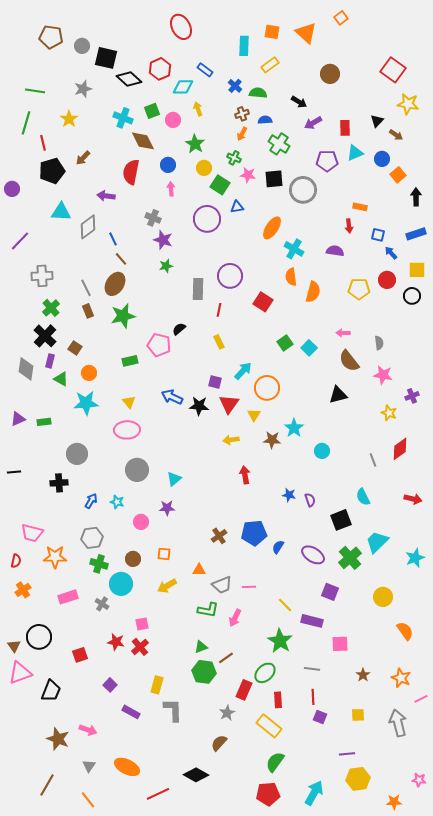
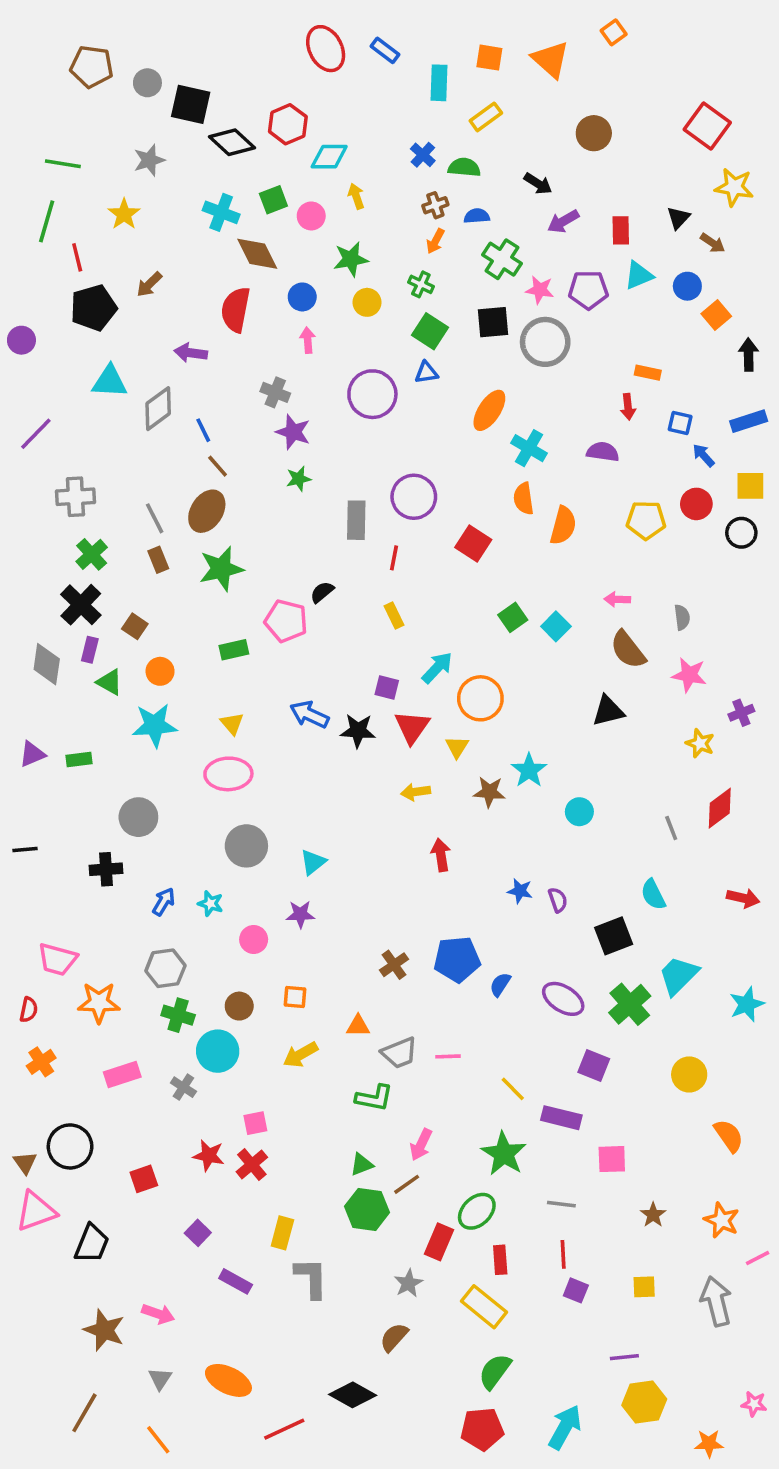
blue rectangle: (205, 70) -> (385, 50), moved
green star: (195, 144) -> (351, 259), turned 30
pink star: (248, 175) -> (540, 290), moved
green square: (220, 185) -> (430, 331), moved
pink arrow: (235, 618) -> (421, 1145), moved

